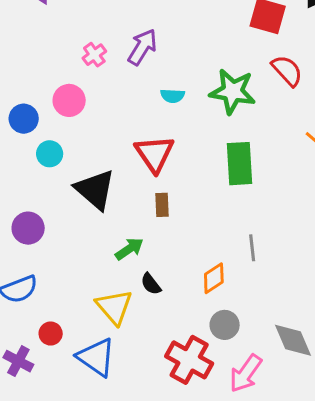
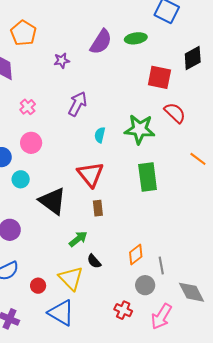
pink cross: (94, 55) -> (28, 107), moved
cyan semicircle: (173, 96) -> (100, 135), turned 105
gray line: (252, 248) -> (161, 265), moved
red circle: (51, 334) -> (38, 286), moved
red cross: (189, 360) -> (123, 310), size x0.6

